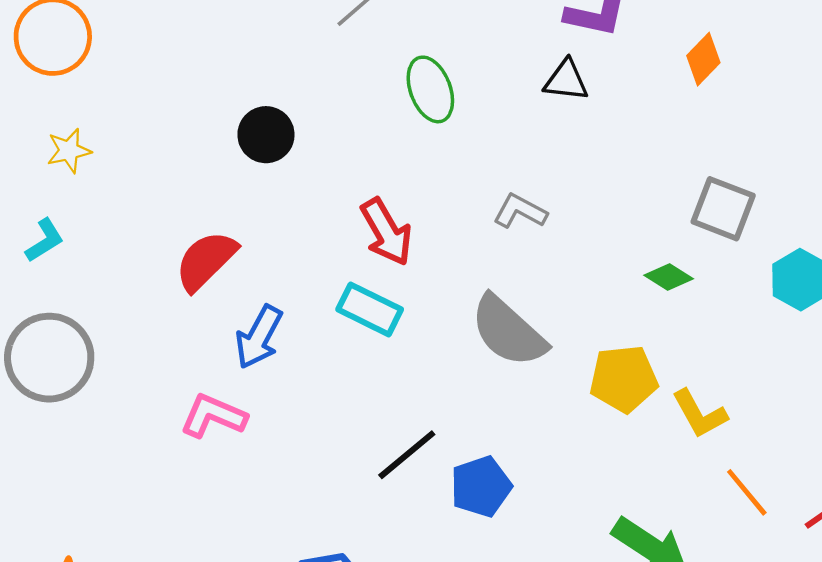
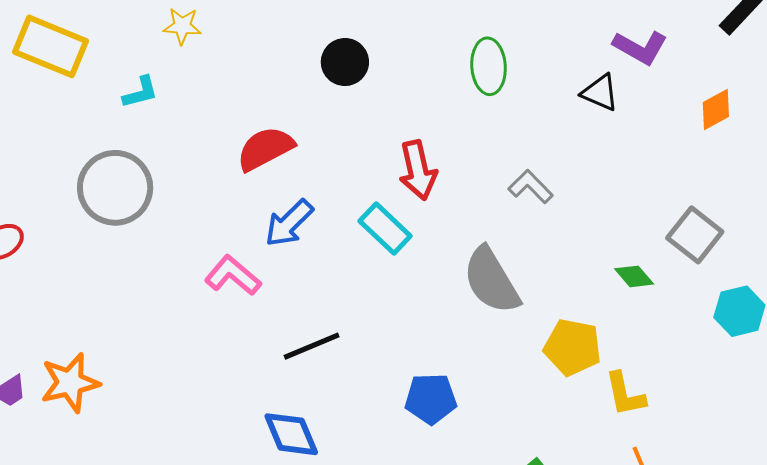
black line: (407, 455) -> (312, 346), moved

